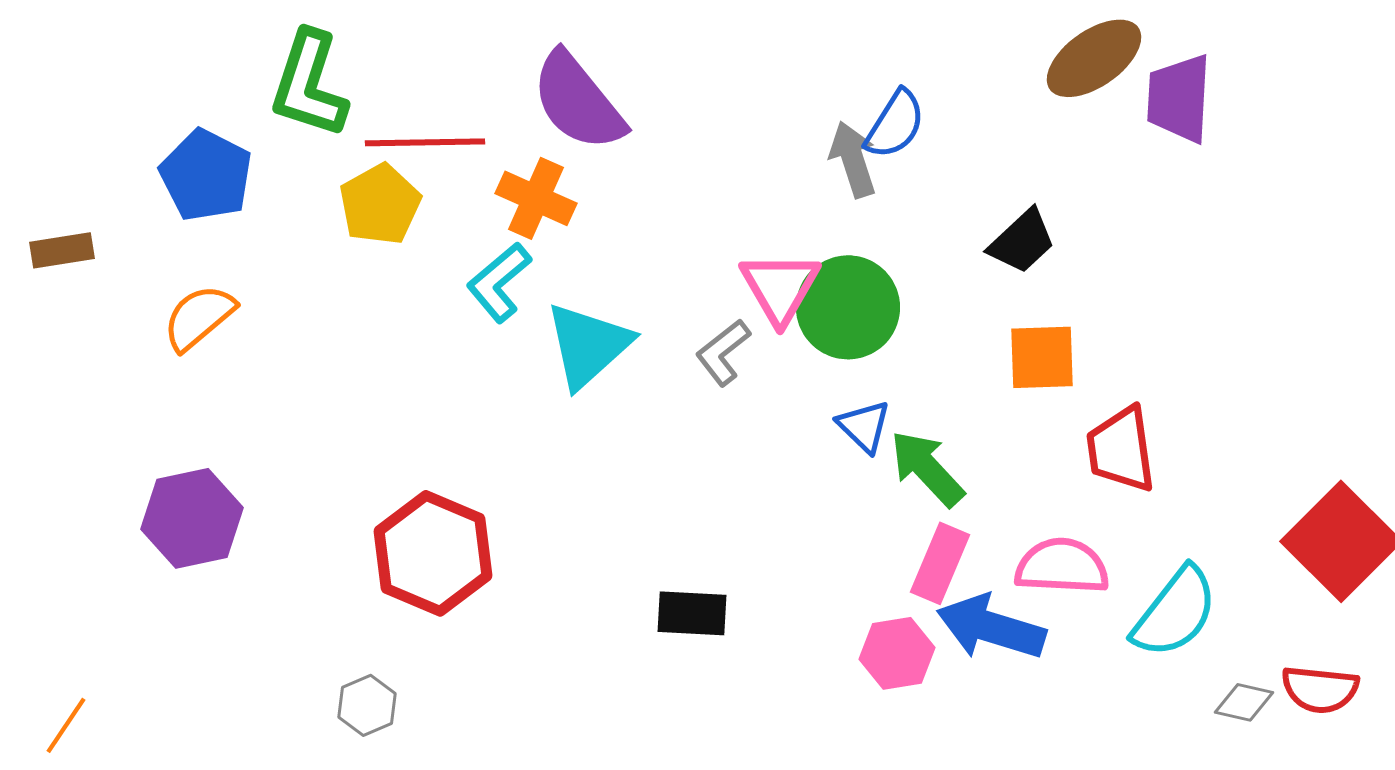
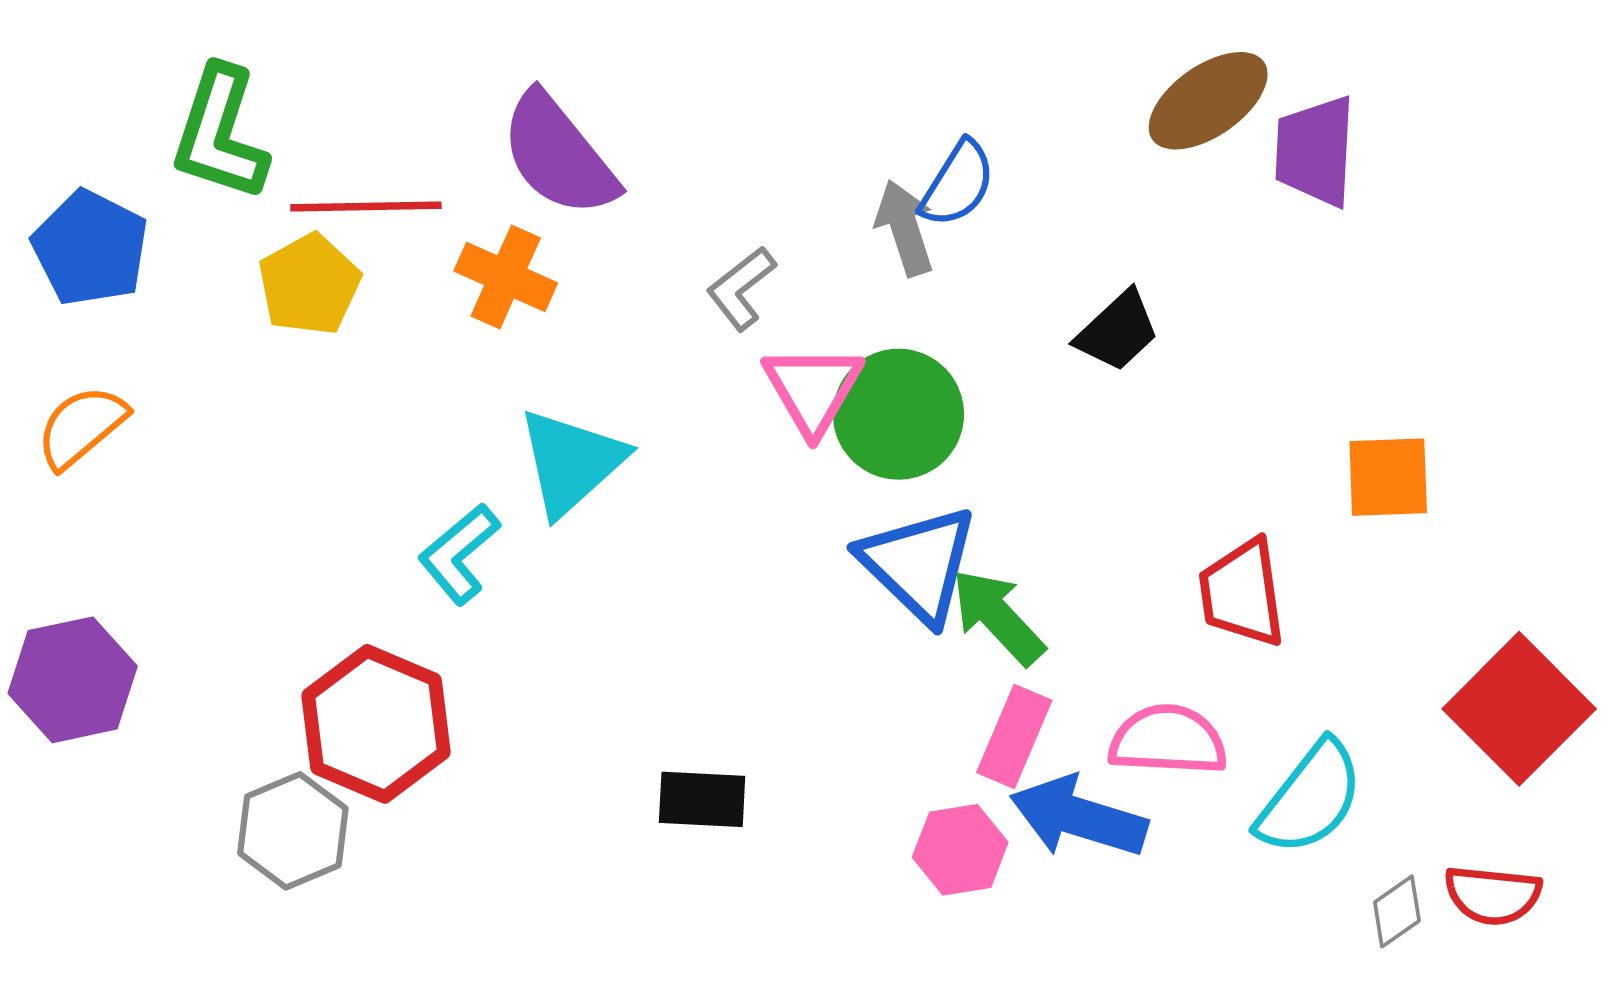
cyan L-shape: (499, 282) -> (459, 554), moved
gray L-shape: (723, 352) -> (741, 288), moved
orange square: (1042, 357) -> (1388, 477), moved
blue triangle: (864, 426) -> (919, 564), size x1.8
gray diamond: (1244, 702) -> (1397, 911), turned -48
gray hexagon: (367, 705) -> (293, 831), moved, size x1.5

